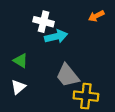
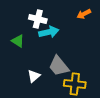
green triangle: (21, 61) -> (18, 41), moved
white triangle: (18, 87) -> (34, 76), moved

